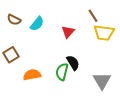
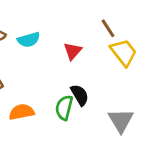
cyan semicircle: (37, 24) -> (29, 40), turned 35
yellow trapezoid: (104, 33) -> (124, 52), turned -135

